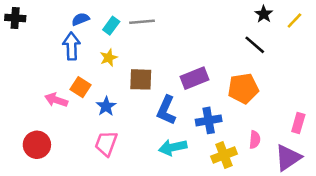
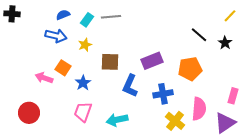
black star: (264, 14) -> (225, 43), moved
blue arrow: (72, 46) -> (56, 36), turned 105
pink semicircle: (255, 140) -> (199, 109), size x1.6
cyan arrow: (173, 147) -> (117, 120), moved
yellow cross: (224, 155) -> (175, 121), turned -30

